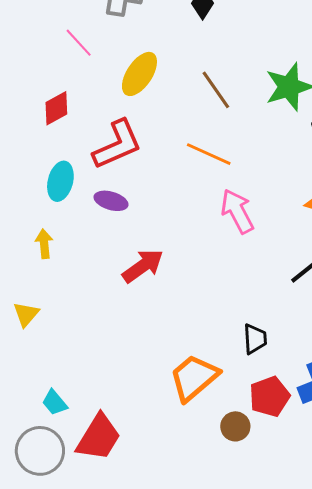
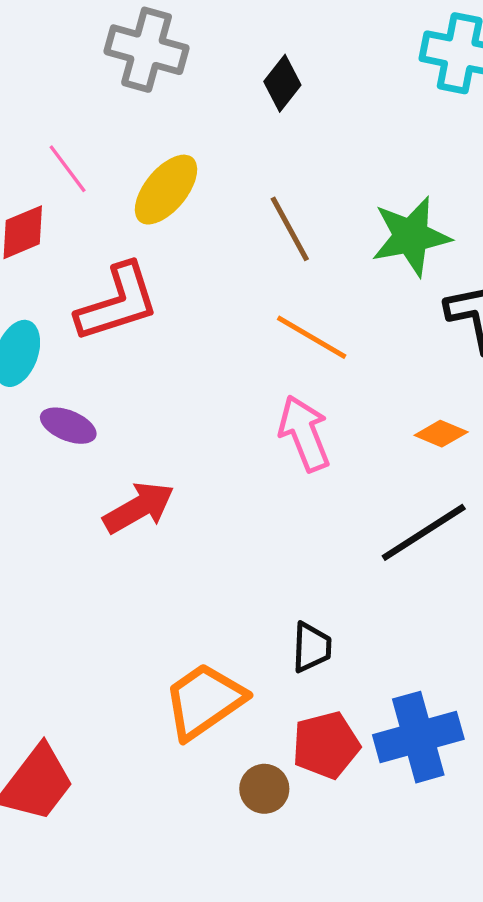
pink line: (79, 43) -> (68, 169), moved
orange line: (209, 154) -> (312, 337), moved
purple ellipse: (111, 201) -> (68, 426), moved

